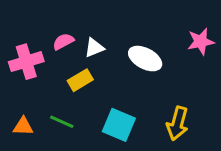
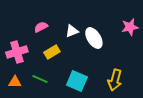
white triangle: (94, 48) -> (72, 31), moved
white ellipse: (145, 59) -> (94, 38), turned 30
pink cross: (26, 62) -> (17, 52), moved

